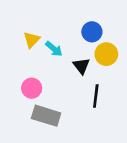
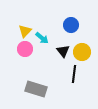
yellow circle: (106, 54) -> (82, 52), moved
pink circle: (32, 88) -> (25, 49), moved

